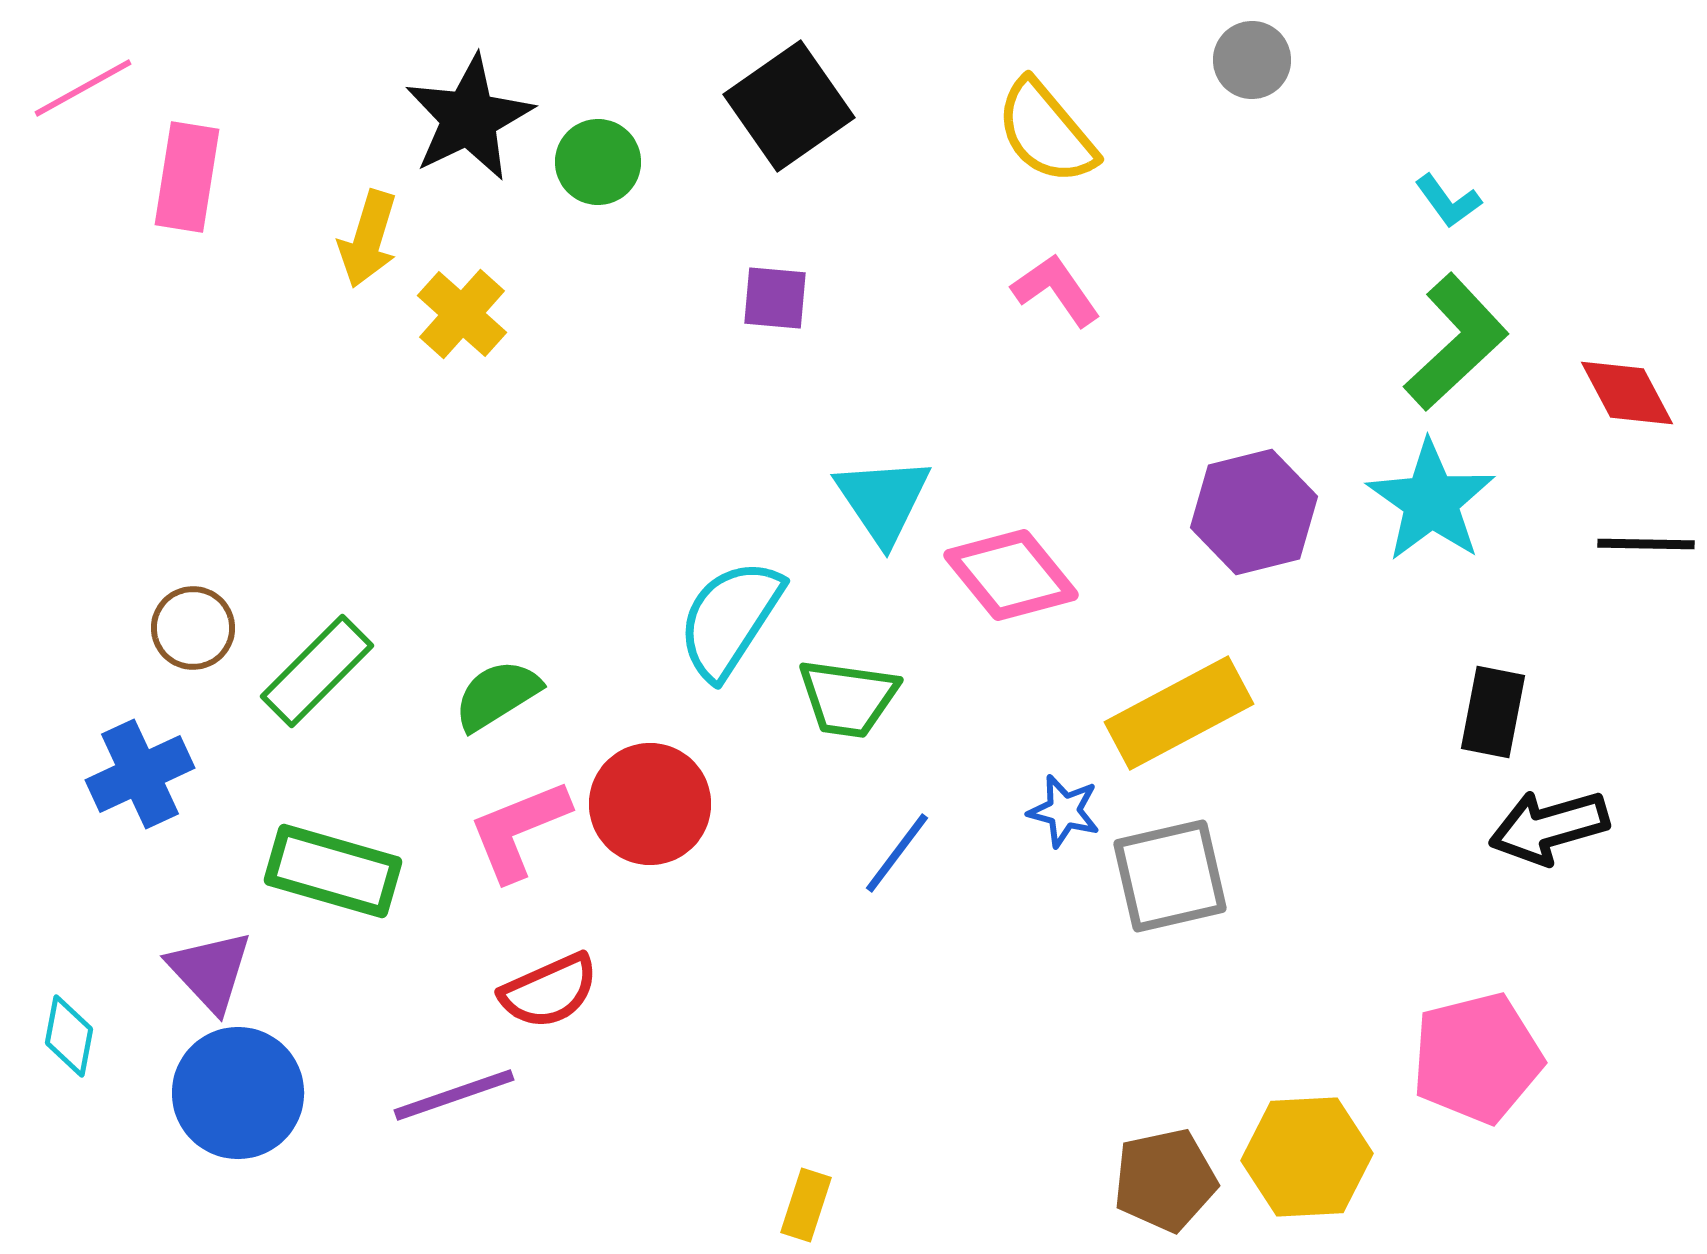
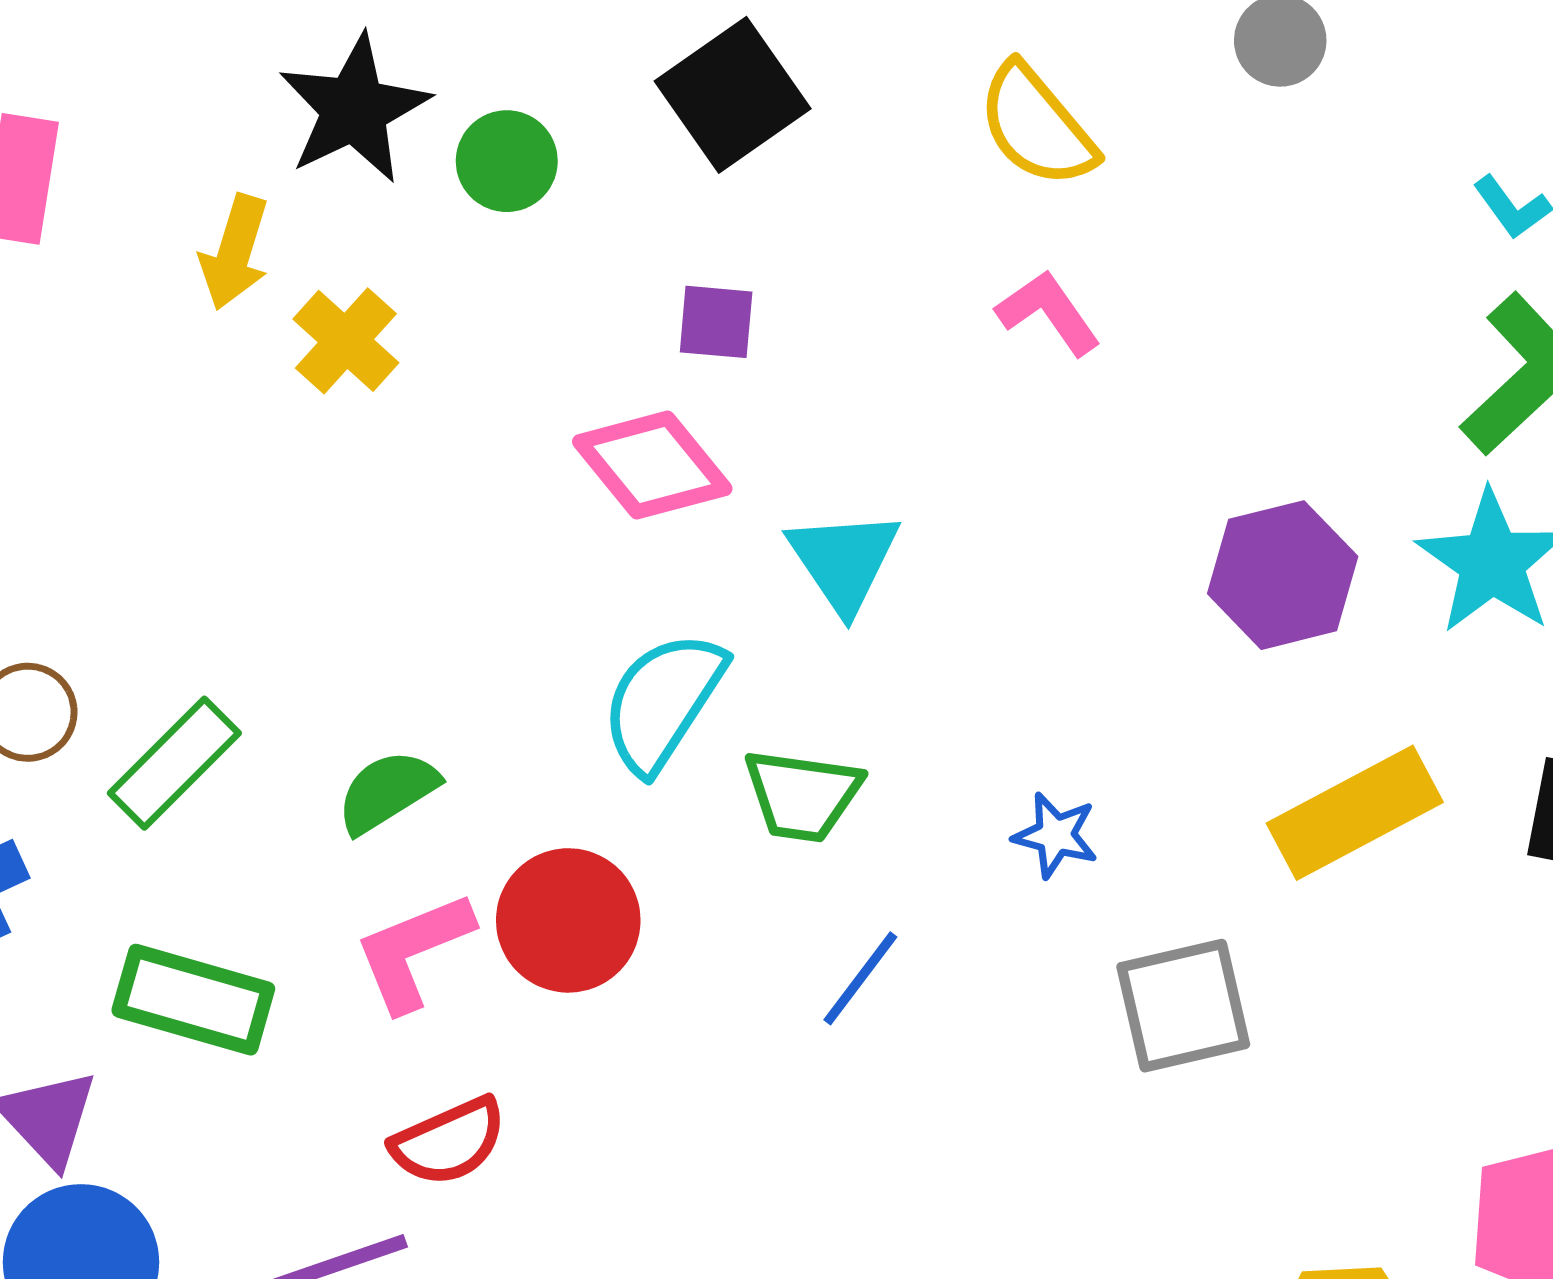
pink diamond: (1011, 575) -> (652, 465), moved
yellow rectangle: (1179, 713) -> (1355, 813), moved
blue star: (1064, 811) -> (1056, 835), moved

